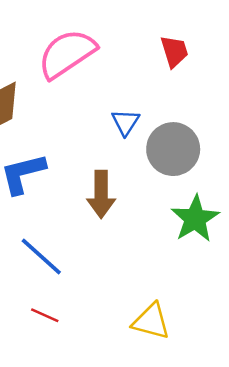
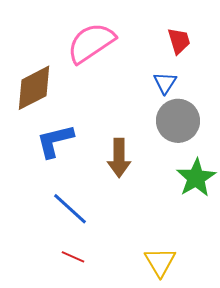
blue triangle: (125, 122) -> (165, 83), moved
yellow triangle: (151, 321) -> (160, 262), turned 44

